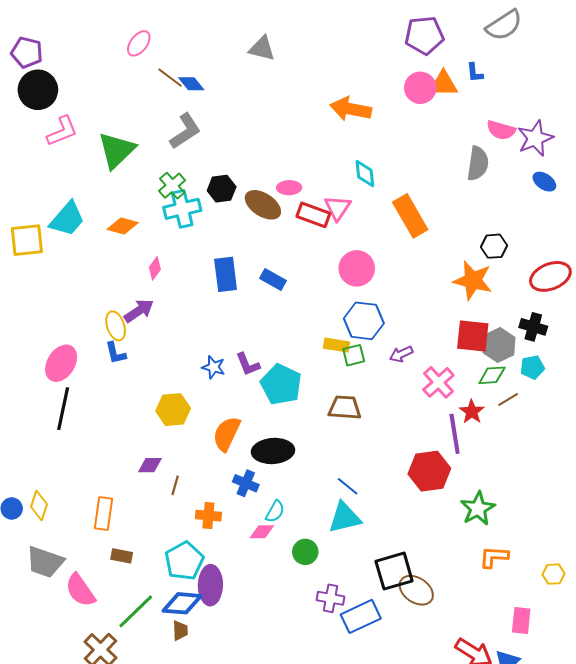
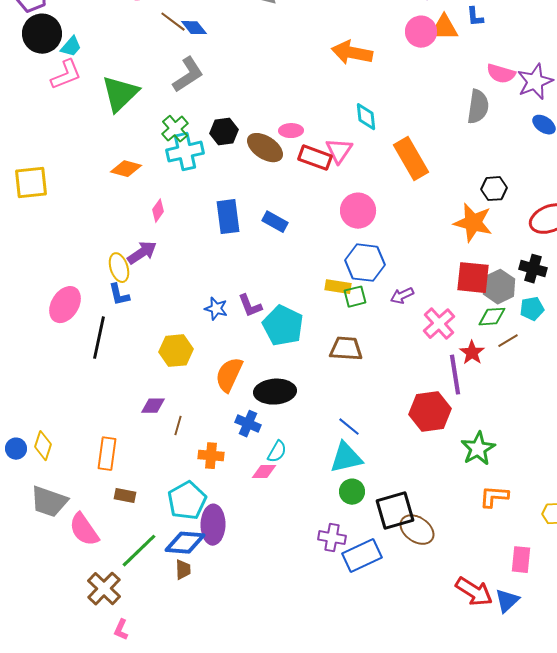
cyan trapezoid: (67, 219) -> (71, 47), moved, size x0.6
black line: (63, 409) -> (99, 338), moved
green circle: (305, 552) -> (352, 492), moved

